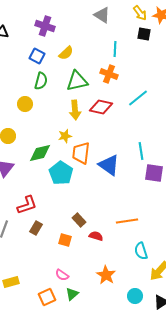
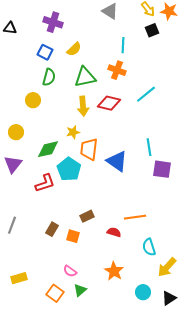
black square: (144, 34) -> (152, 30), turned -32
red L-shape: (27, 205) -> (45, 183), moved
brown rectangle: (79, 220) -> (87, 216), turned -72
brown rectangle: (36, 228) -> (52, 229), moved
red semicircle: (96, 236) -> (114, 232), moved
orange square: (47, 297) -> (55, 293), turned -30

